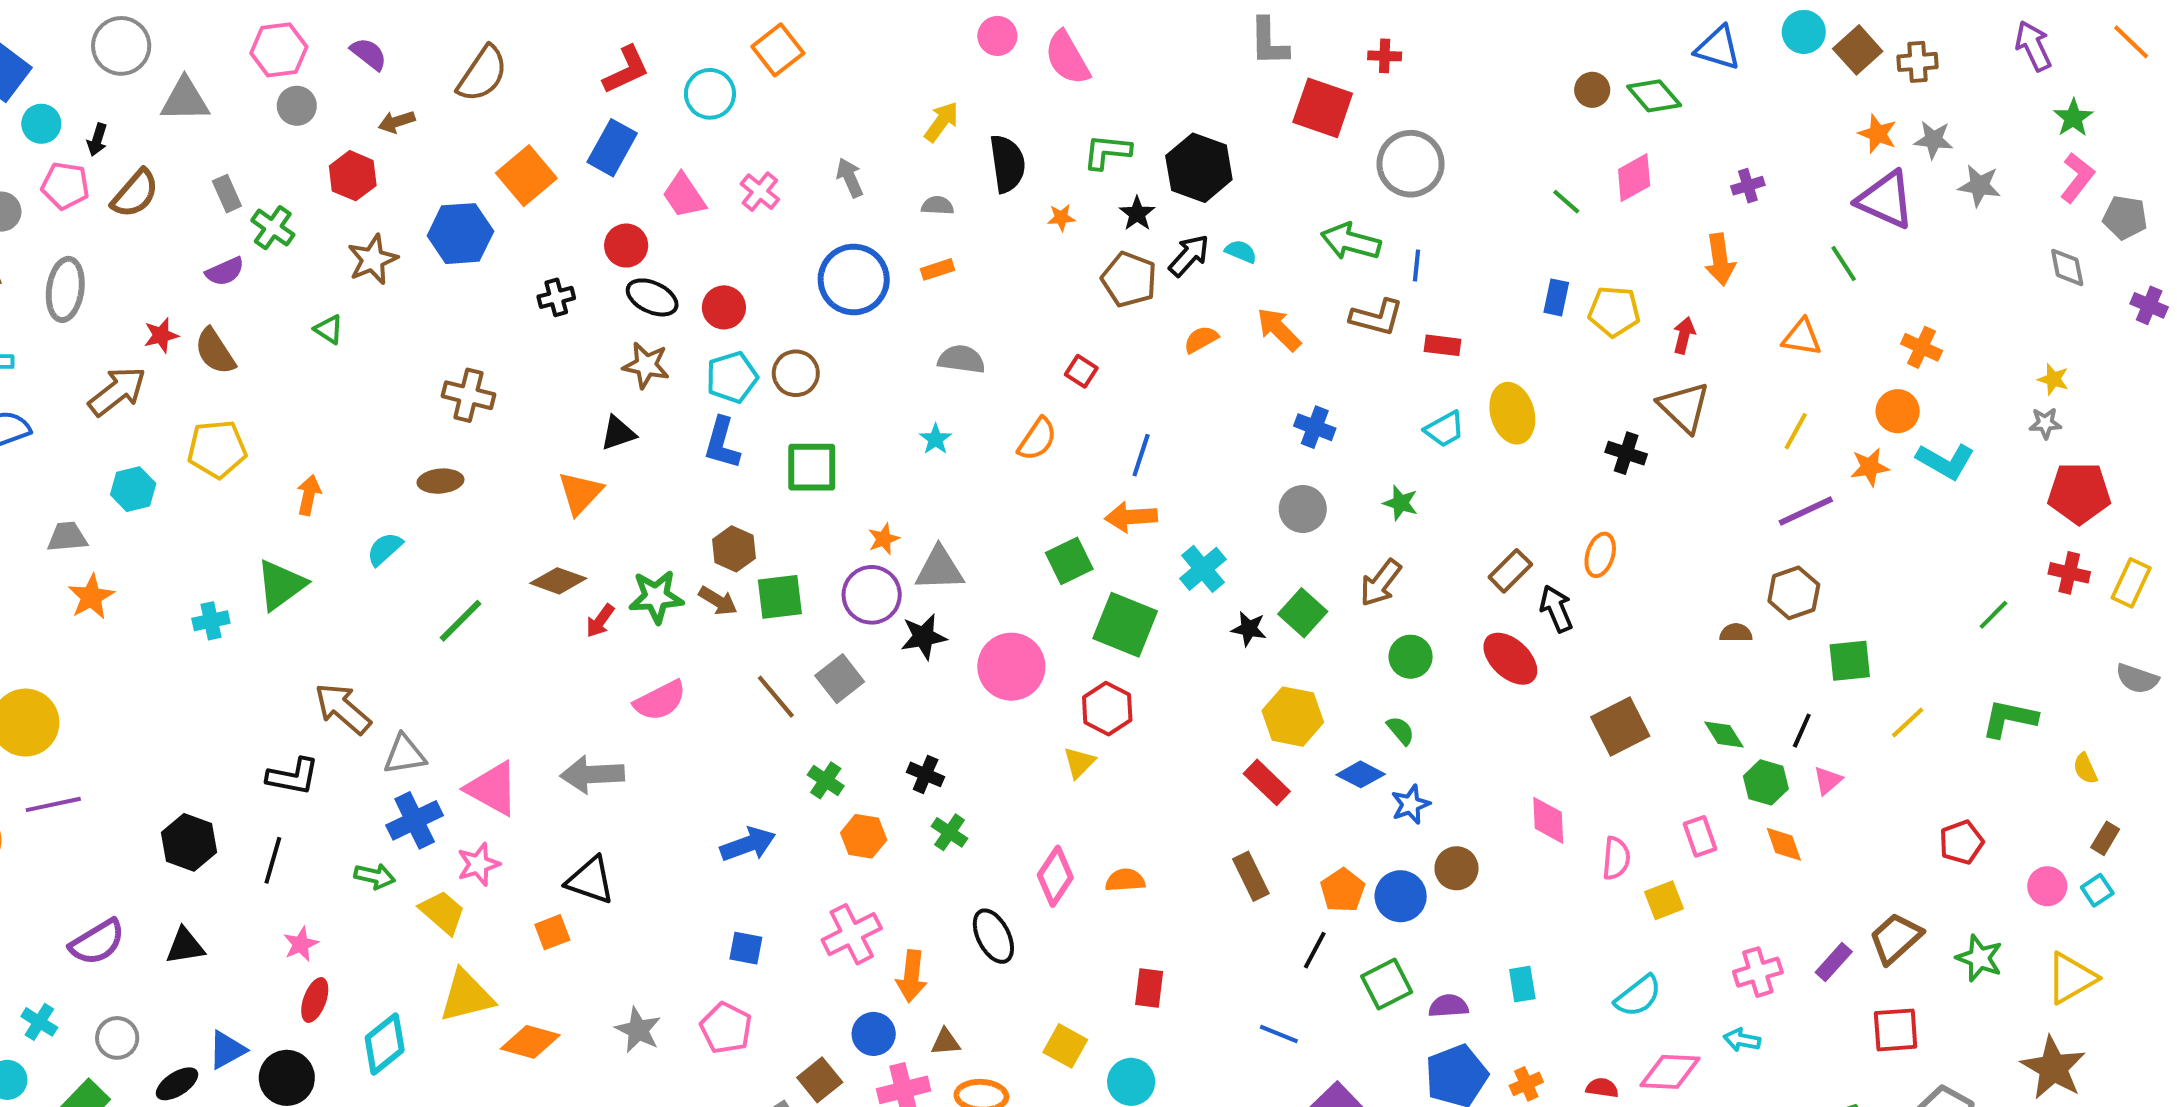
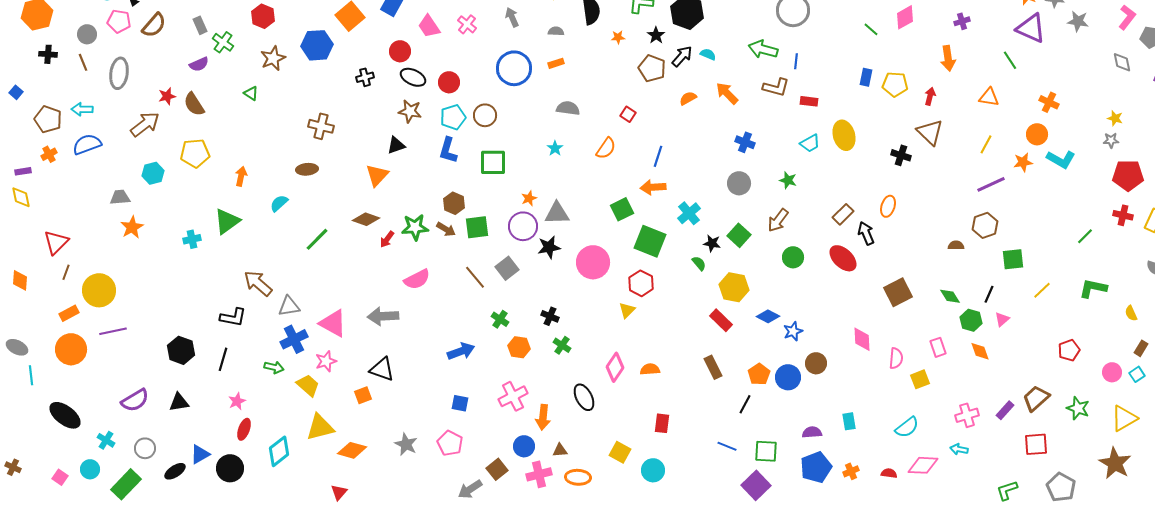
green semicircle: (1401, 731) -> (699, 263), moved
green square: (1387, 984) -> (766, 451), moved, turned 30

